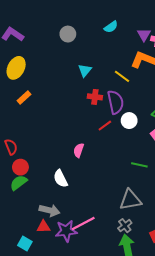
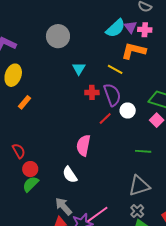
cyan semicircle: (111, 27) -> (116, 28), moved, size x1.5
gray circle: (68, 34) -> (58, 36), size x1.5
pink semicircle: (79, 150) -> (83, 145), size x1.5
gray arrow: (50, 210) -> (64, 206), turned -138

